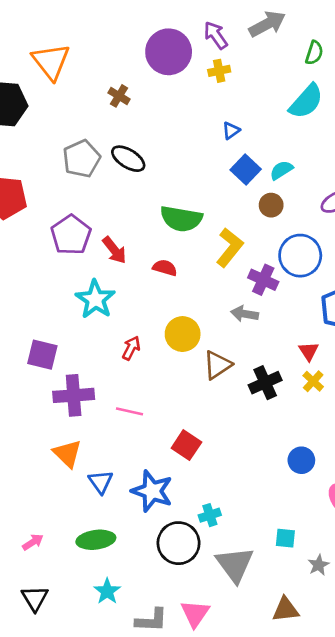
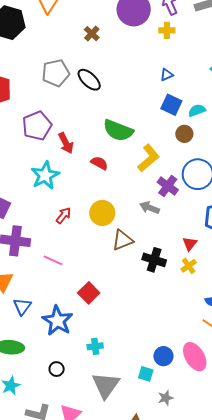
blue square: (246, 170) -> (171, 105), turned -30
black cross: (265, 383) -> (154, 260), turned 30
blue circle: (301, 460) -> (163, 356), moved
black circle: (179, 543) -> (57, 369), moved, size x0.5

